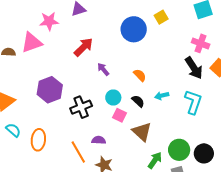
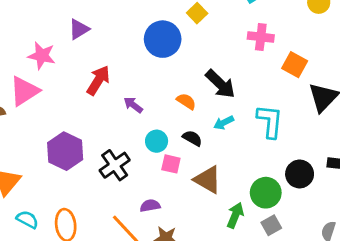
pink star: (49, 21) -> (42, 56), turned 30
black arrow: (194, 68) -> (220, 84), moved
black circle: (204, 153) -> (300, 174), moved

